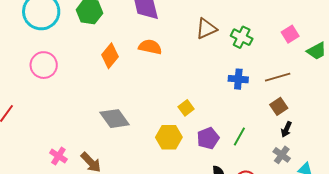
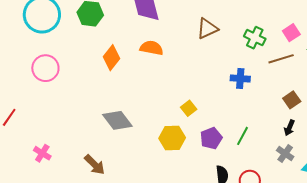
green cross: (242, 37) -> (255, 38), moved
brown line: (278, 77) -> (281, 59), moved
brown square: (279, 106) -> (292, 100), moved
pink cross: (58, 156) -> (42, 153), moved

